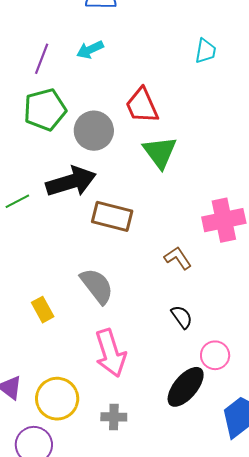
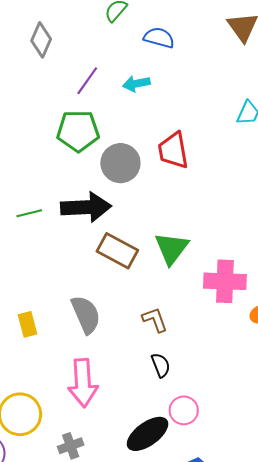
green triangle: (160, 152) -> (171, 248), moved
brown L-shape: (178, 258) -> (155, 320), moved
gray cross: (114, 417) -> (71, 446), turned -35

